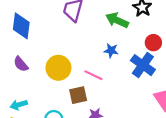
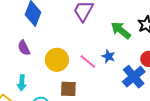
pink line: (93, 75) -> (88, 62), moved
cyan arrow: (19, 105) -> (22, 83), moved, turned -84

